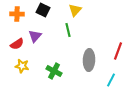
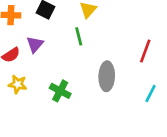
red line: (118, 51) -> (145, 51), moved
cyan line: (111, 80) -> (151, 94), moved

